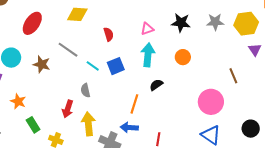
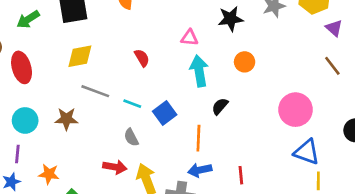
yellow diamond: (77, 14) -> (80, 56), moved
red ellipse: (32, 23) -> (22, 67), moved, turned -35
pink triangle: (147, 29) -> (189, 38), turned 40
blue square: (116, 66) -> (165, 113), moved
brown line: (233, 76) -> (332, 66), moved
red arrow: (68, 109) -> (115, 167), turned -84

